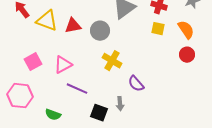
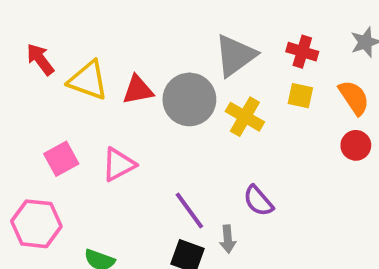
gray circle: (100, 31) -> (189, 99), size x1.4
yellow cross: (112, 61) -> (245, 117), moved
purple line: (77, 89) -> (189, 210), moved, turned 30

